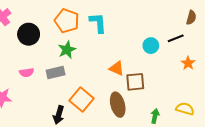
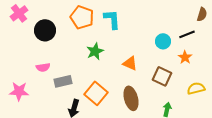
green star: (67, 50) -> (95, 51), moved
orange star: (188, 63) -> (185, 57), moved
gray rectangle: (56, 73) -> (63, 81), moved
brown square: (135, 82) -> (162, 76), moved, turned 30
yellow semicircle: (185, 109) -> (196, 88), moved, turned -30

